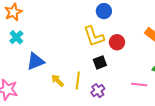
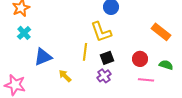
red circle: (117, 42) -> (140, 59), moved
yellow line: (78, 81) -> (85, 52), moved
purple cross: (98, 91) -> (104, 76), moved

